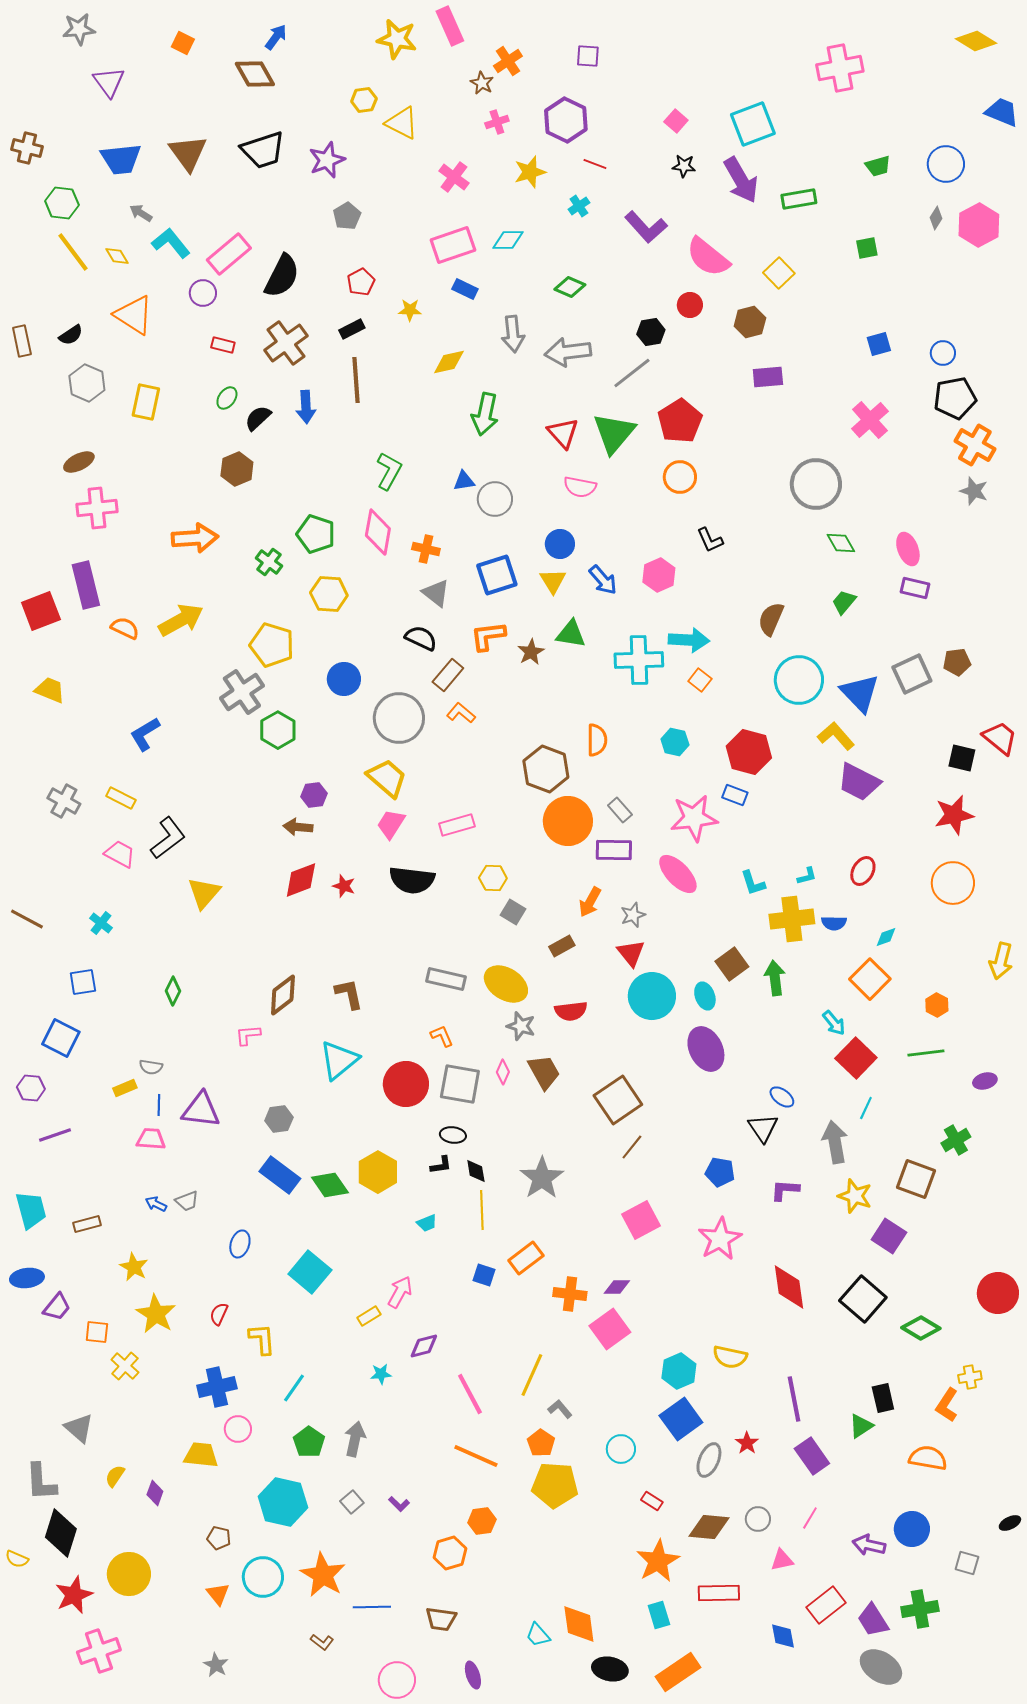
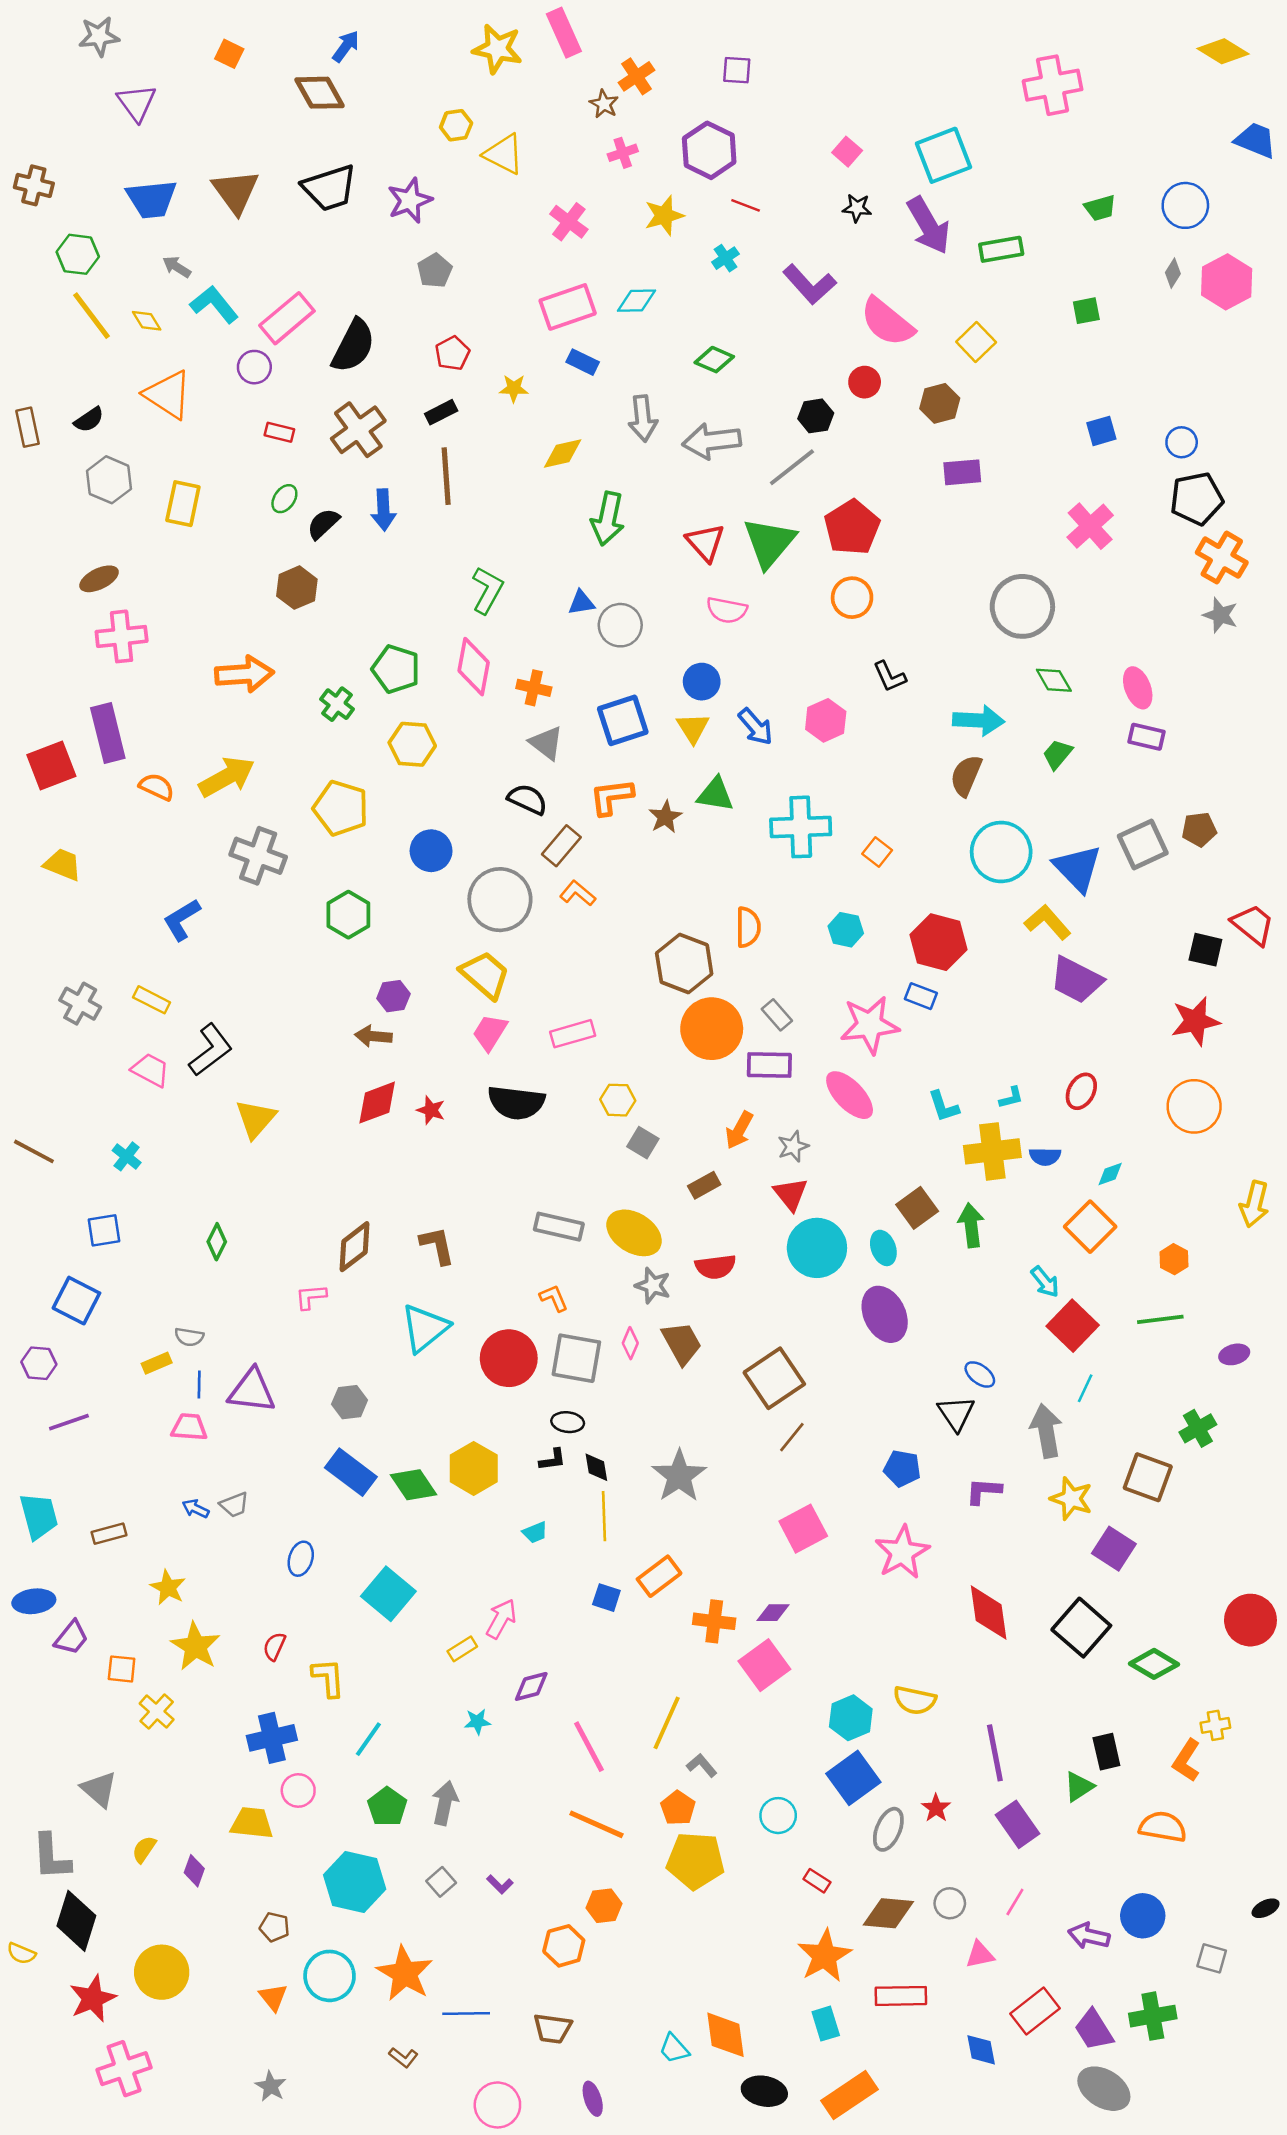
cyan arrow: (689, 640) -> (979, 720), moved
gray cross: (242, 692) -> (258, 856), moved, turned -36

